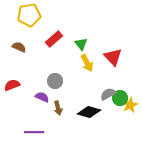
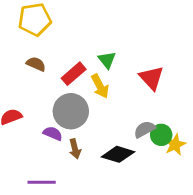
red rectangle: (54, 39) -> (74, 74), moved
brown semicircle: (19, 47) -> (36, 64), moved
yellow arrow: (87, 63) -> (100, 86), moved
gray circle: (55, 81) -> (71, 111), size x1.6

